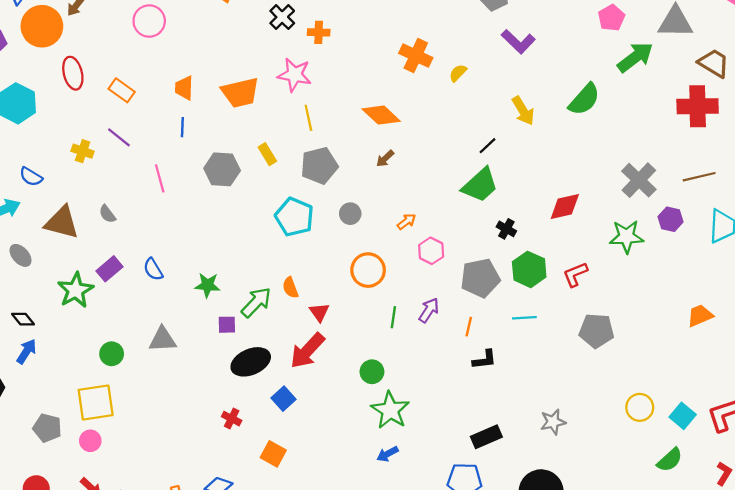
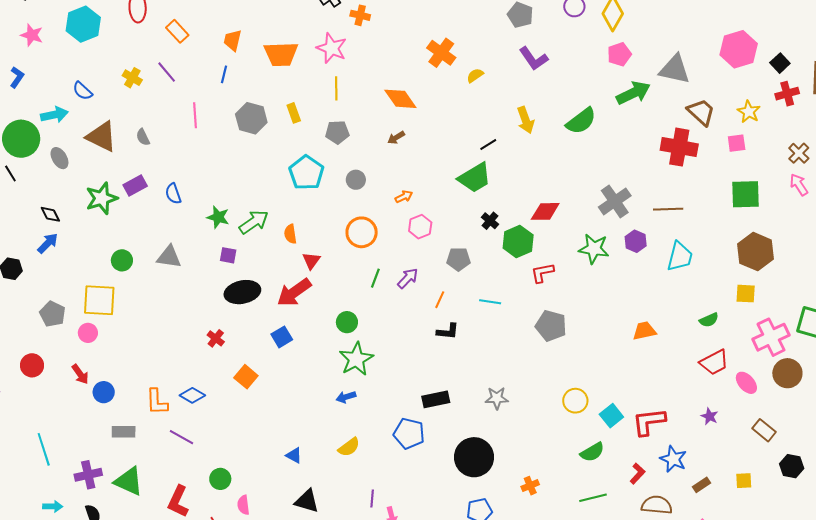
gray pentagon: (319, 166) -> (337, 132), size x0.7
green hexagon: (529, 269) -> (518, 241), moved
gray pentagon: (480, 278) -> (458, 259), size x0.7
green arrow: (256, 302) -> (254, 222), moved
blue square: (283, 399) -> (282, 337), moved

